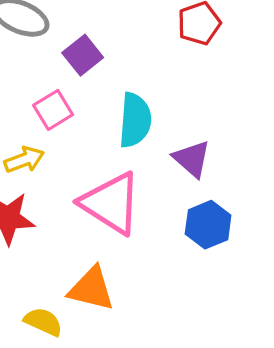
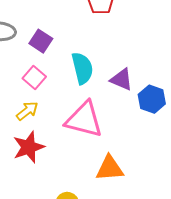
blue hexagon: (208, 225) -> (152, 99), moved
orange triangle: (91, 289) -> (110, 168), moved

